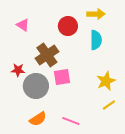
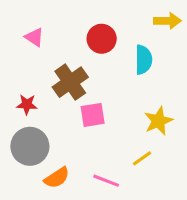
yellow arrow: (96, 14) -> (167, 21), moved
gray circle: (36, 86) -> (30, 146), moved
yellow line: (109, 105) -> (142, 158), moved

